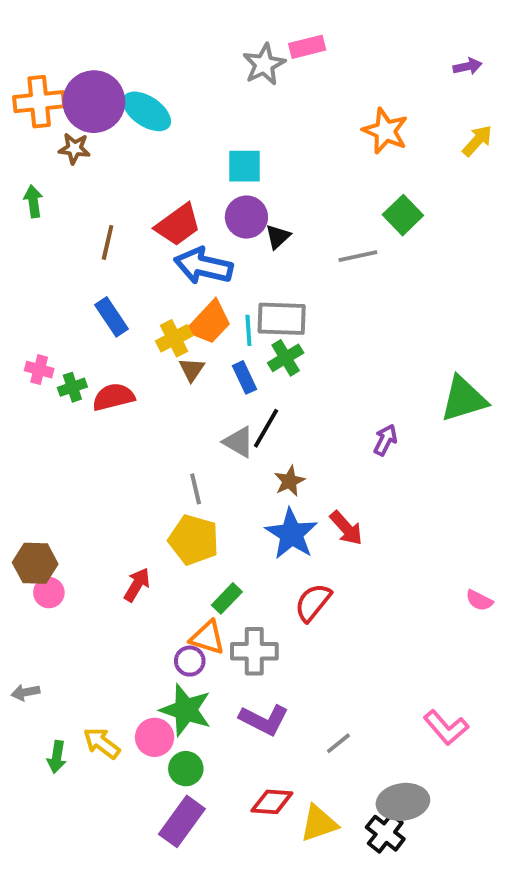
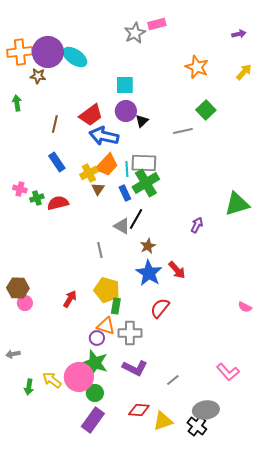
green cross: (286, 358) -> (146, 183), size x1.5
yellow pentagon: (194, 540) -> (107, 290), moved
green rectangle: (227, 598) -> (116, 306), turned -35
pink circle: (155, 737) -> (79, 377), size x1.5

